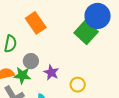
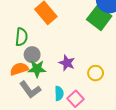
gray circle: (31, 61) -> (32, 55), moved

